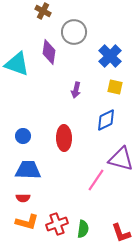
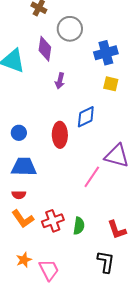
blue cross: (110, 56) -> (106, 53), turned 30
purple arrow: (76, 90) -> (60, 81), moved
blue diamond: (106, 120) -> (86, 117), moved
orange L-shape: (27, 222) -> (23, 219), turned 40

